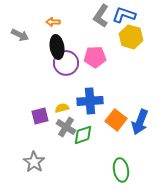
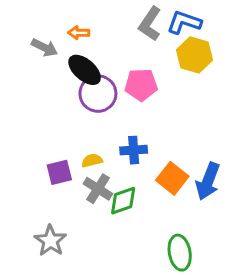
gray arrow: (20, 35) -> (44, 48), moved
black ellipse: (57, 47) -> (85, 70), turned -40
blue cross: (90, 101) -> (134, 150), size x0.7

